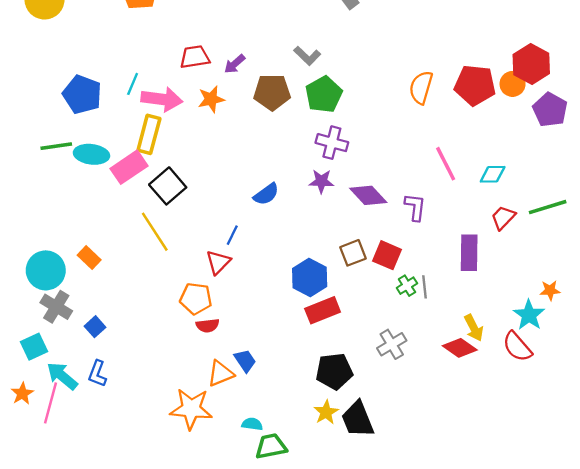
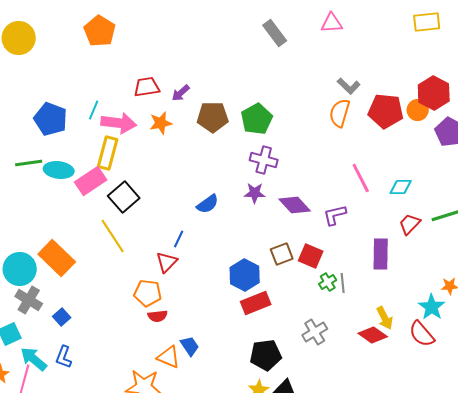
gray L-shape: (307, 56) -> (349, 86), moved
purple L-shape: (415, 207) -> (335, 215), turned -110
orange rectangle: (89, 257) -> (57, 258), size x1.8
orange triangle: (220, 374) -> (169, 357), turned 45

